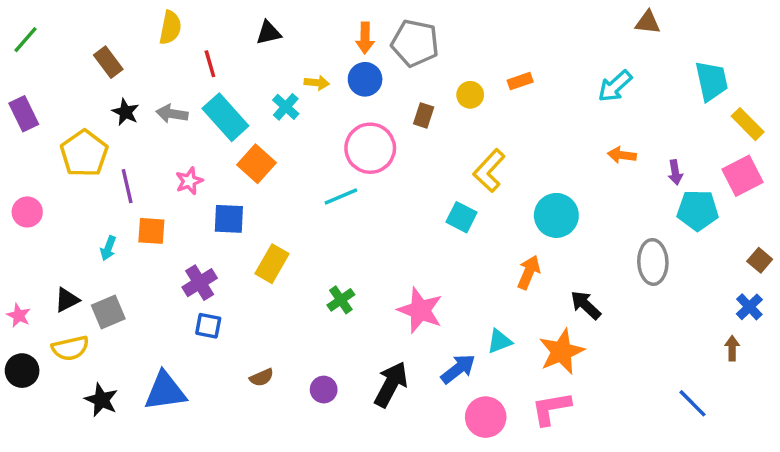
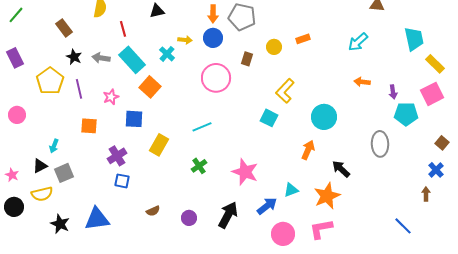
purple line: (127, 186) -> (79, 89), moved
cyan line: (341, 196) -> (202, 127), moved
cyan arrow: (108, 248) -> (54, 146), moved

